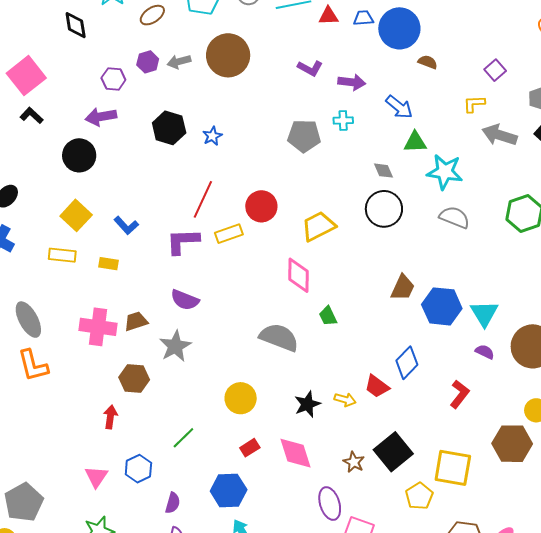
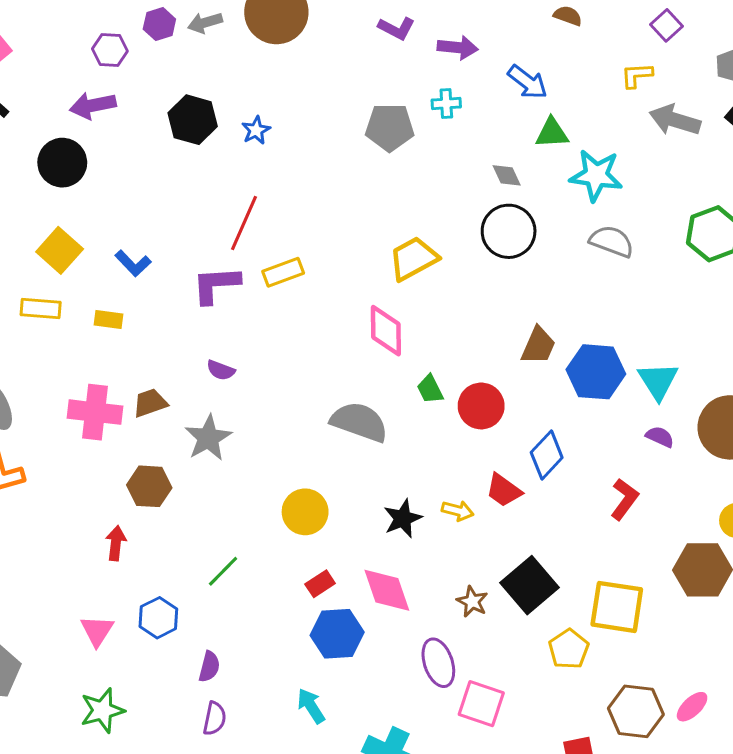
red circle: (261, 206) -> (481, 406), moved
purple semicircle: (185, 300) -> (221, 370), size x0.7
blue hexagon: (229, 490) -> (337, 634), moved

